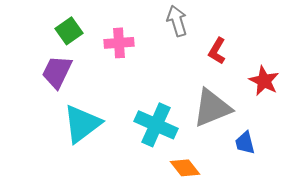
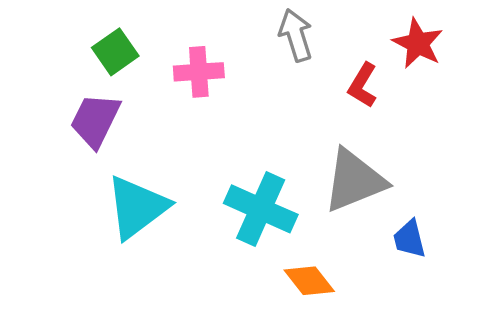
red star: (264, 81) -> (418, 43), moved

